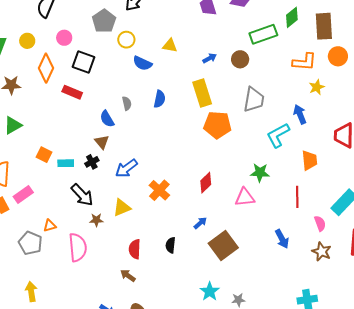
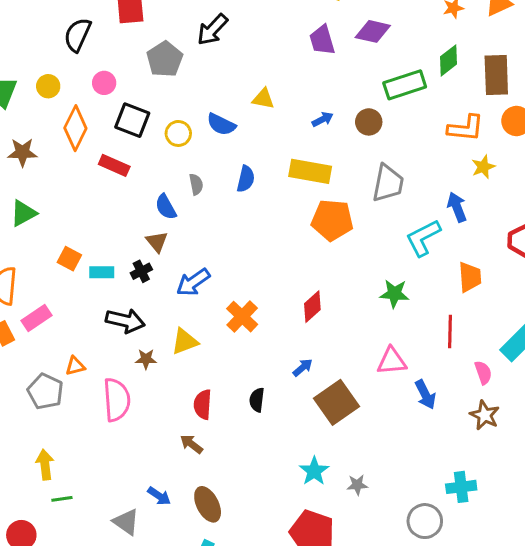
yellow circle: (126, 40) -> (178, 133), moved
yellow rectangle: (202, 93) -> (310, 171), turned -64
black arrow: (82, 195) -> (125, 321), turned -35
pink triangle: (245, 197) -> (392, 361), moved

